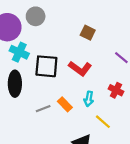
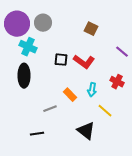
gray circle: (36, 16) -> (43, 23), moved
black square: (46, 66) -> (61, 60), moved, size x0.6
gray line: (43, 109) -> (50, 109), moved

